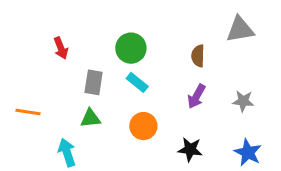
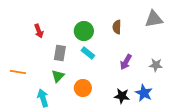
brown semicircle: (198, 56) -> (117, 27), moved
green triangle: (90, 118) -> (58, 76), turned -40
orange circle: (143, 126) -> (83, 88), moved
blue star: (248, 153) -> (144, 93), moved

